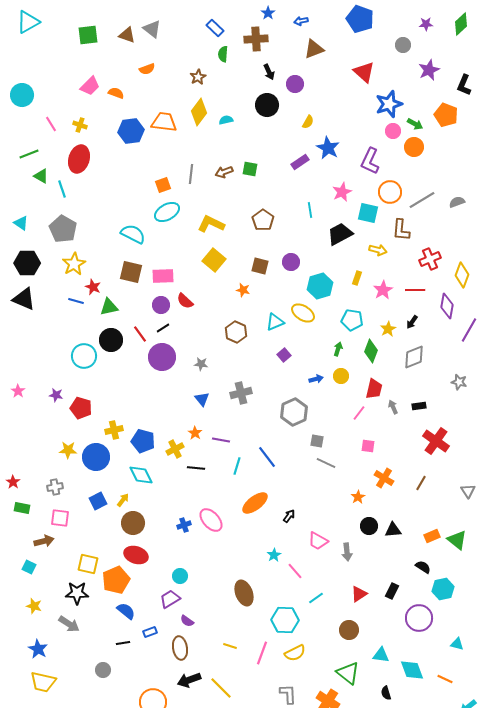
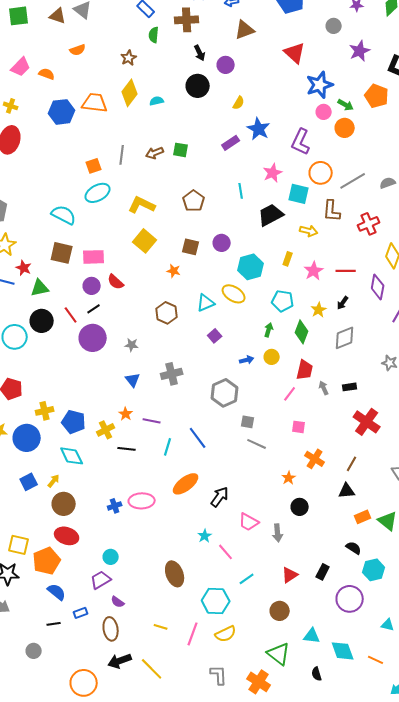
red cross: (430, 259) -> (369, 224), moved
black arrow: (289, 516) -> (220, 497), size x1.5
pink ellipse: (211, 520) -> (142, 501), turned -50
black triangle: (393, 530) -> (347, 491), moved

